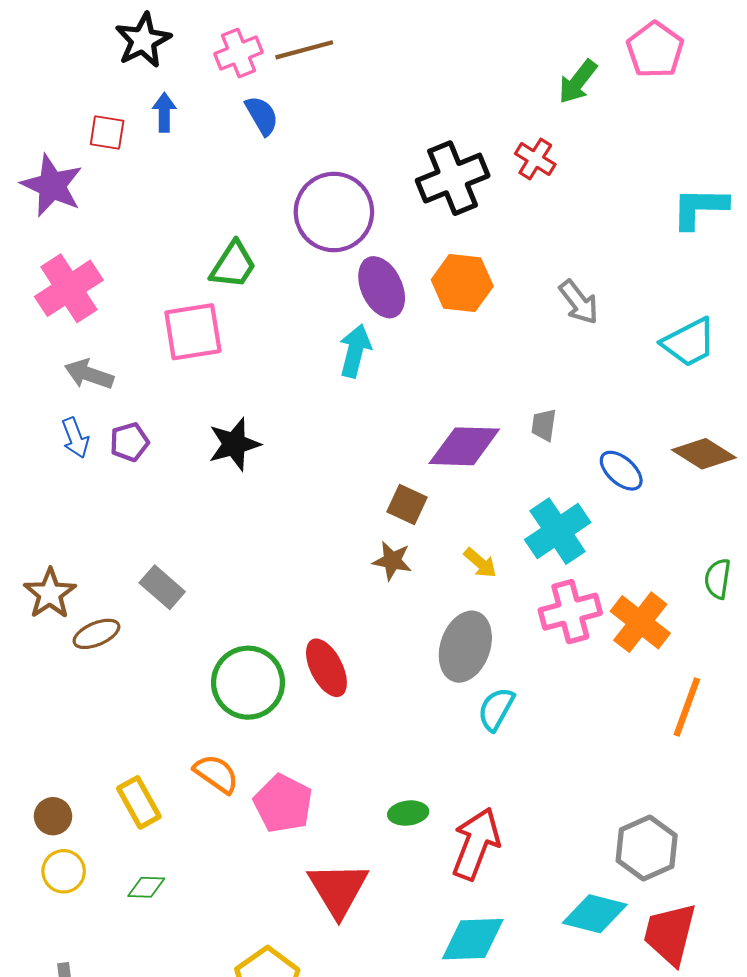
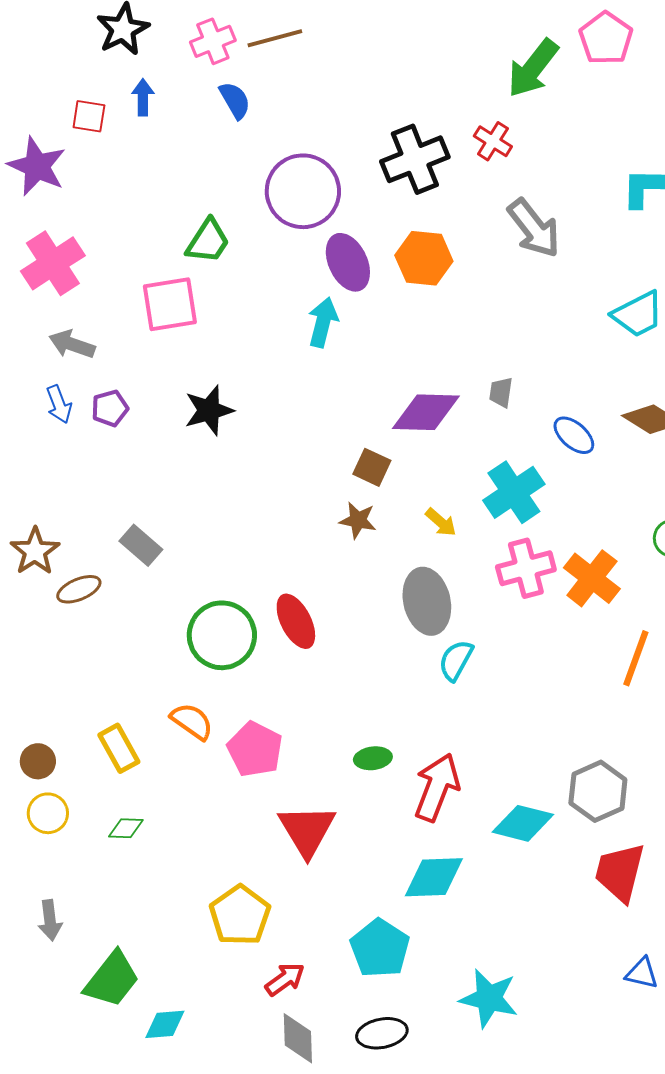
green arrow: (578, 82) -> (533, 68), size x1.4
gray arrow: (579, 302) -> (534, 228), moved, size x1.4
gray ellipse: (465, 647) -> (427, 601), turned -32
cyan diamond: (595, 914) -> (523, 823), moved

